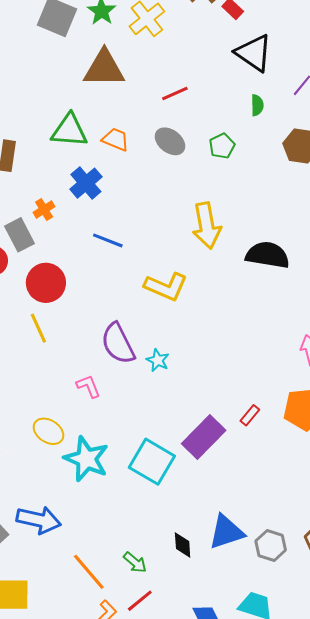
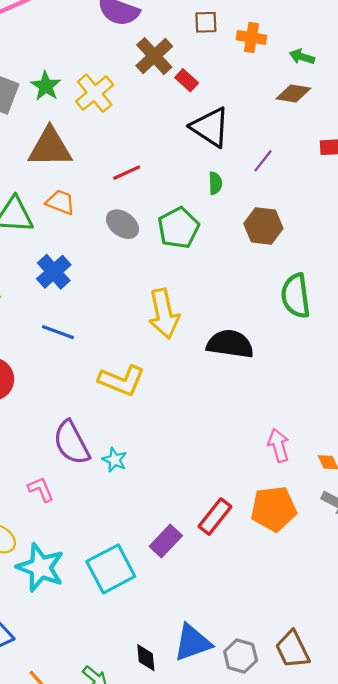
orange trapezoid: (116, 139) -> (60, 202), moved
green pentagon: (222, 146) -> (178, 228), size x1.5
blue cross: (86, 183) -> (54, 272), moved
red rectangle: (250, 415) -> (215, 517), size x1.6
purple rectangle: (204, 437) -> (166, 541), size x0.7
cyan square: (152, 462) -> (111, 569), turned 33

